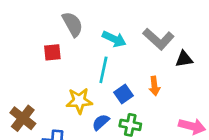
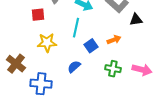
orange arrow: (154, 86) -> (114, 40), turned -104
yellow star: (79, 101) -> (47, 43), moved
green cross: (130, 125) -> (113, 69), moved

